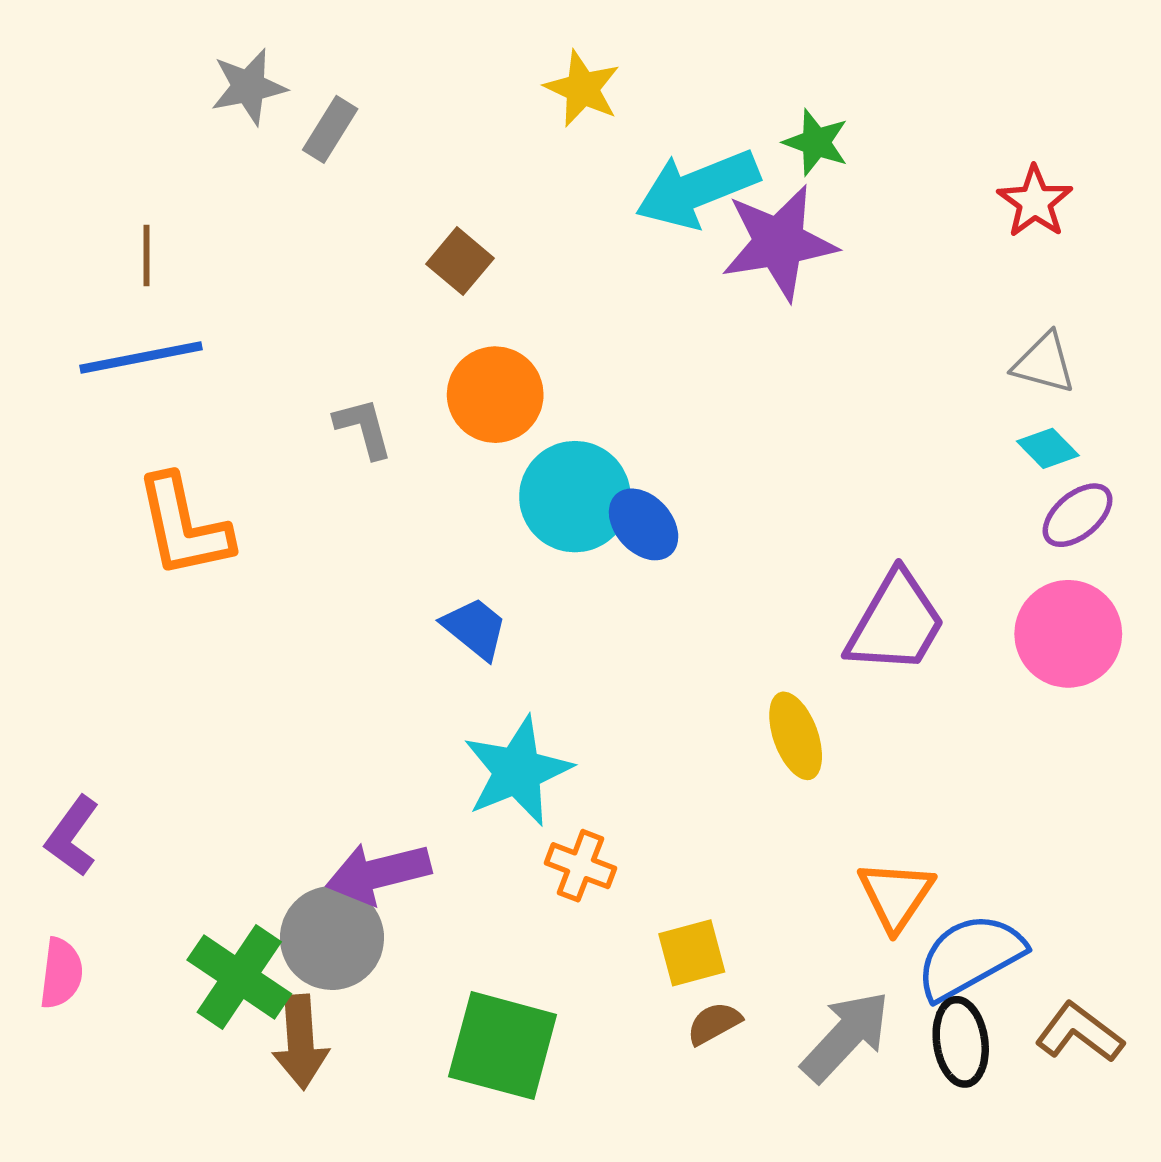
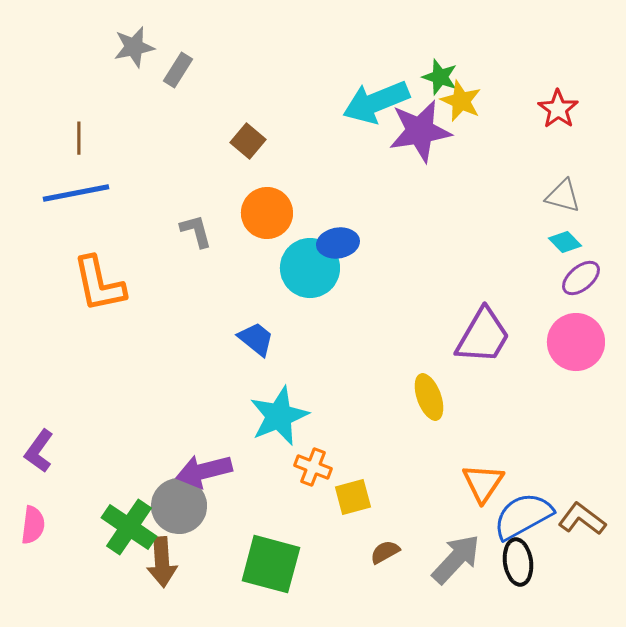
yellow star: (582, 89) -> (461, 101), moved
blue ellipse: (644, 524) -> (338, 243), moved, turned -57
yellow square: (692, 953) -> (353, 497), moved
brown L-shape: (1079, 1033) -> (582, 519), moved

